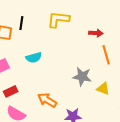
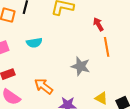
red arrow: (96, 33) -> (98, 24), turned -128
yellow triangle: (103, 89) -> (101, 98), moved

